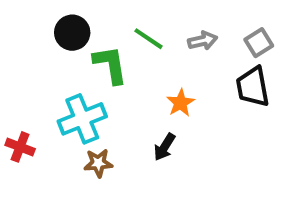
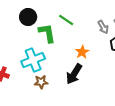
gray arrow: (203, 41) -> (103, 27), moved, turned 72
black arrow: (164, 147) -> (74, 74), size x1.5

